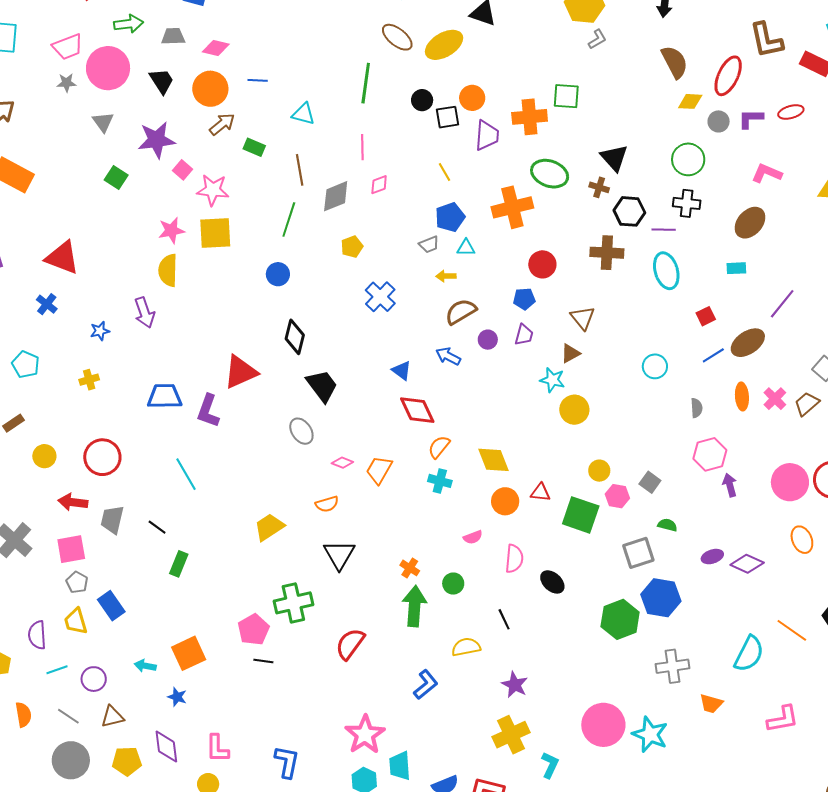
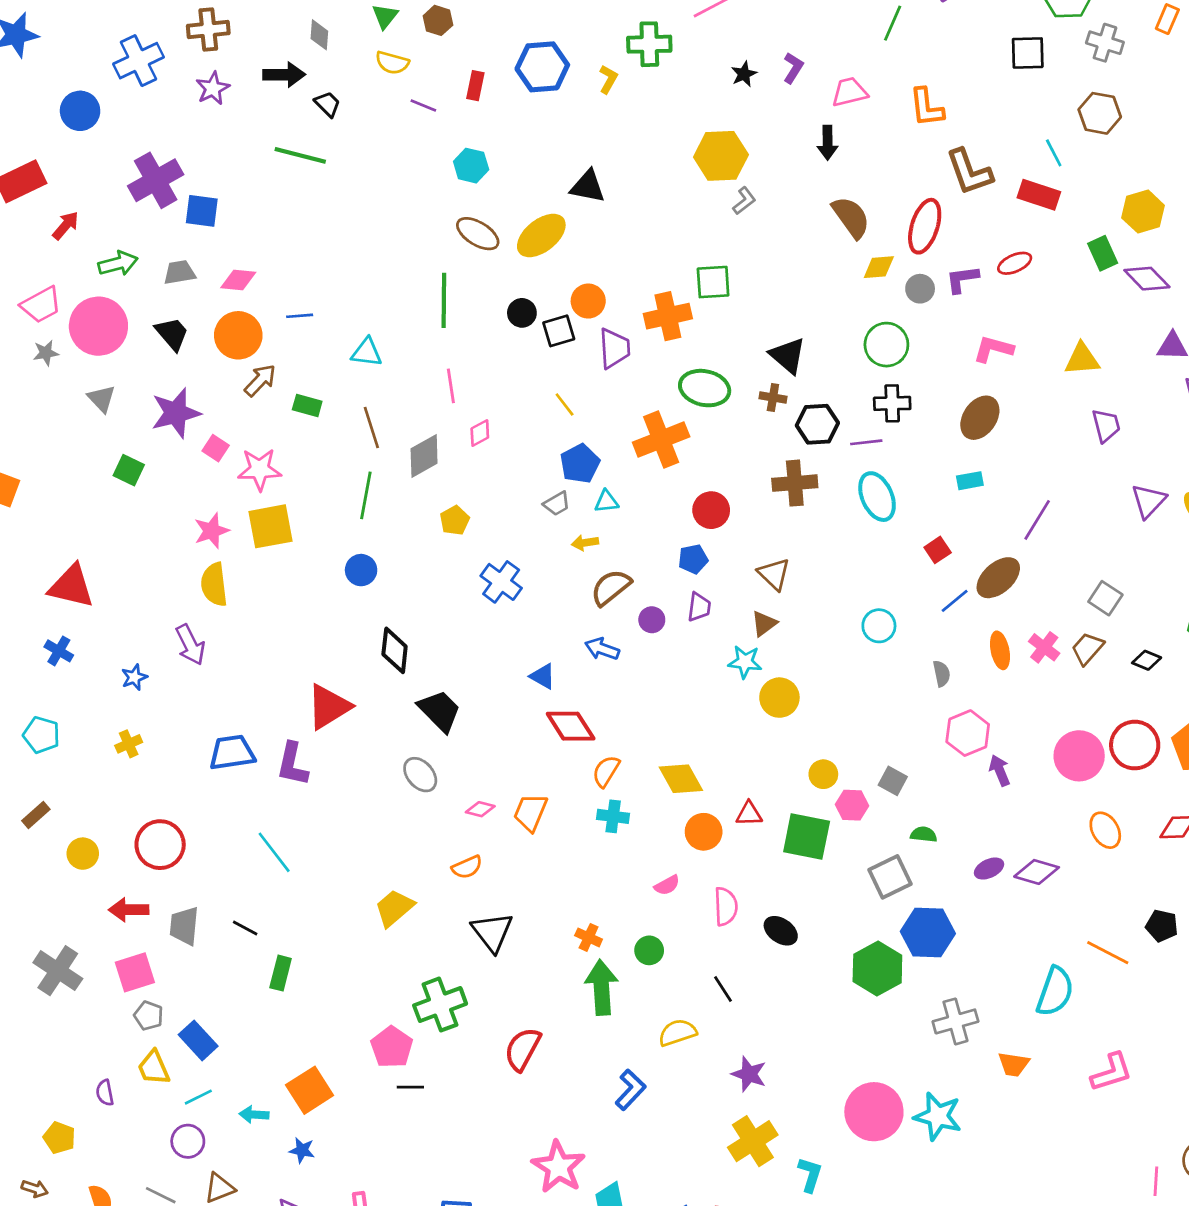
purple semicircle: (37, 635) -> (105, 1093), size x0.7
cyan line: (57, 670) -> (198, 1097), moved

